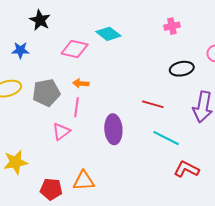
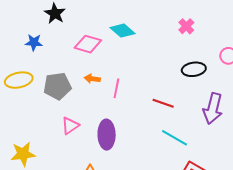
pink cross: (172, 26) -> (186, 26), turned -35
pink line: (77, 107) -> (116, 88), moved
purple ellipse: (113, 129) -> (107, 135), moved

